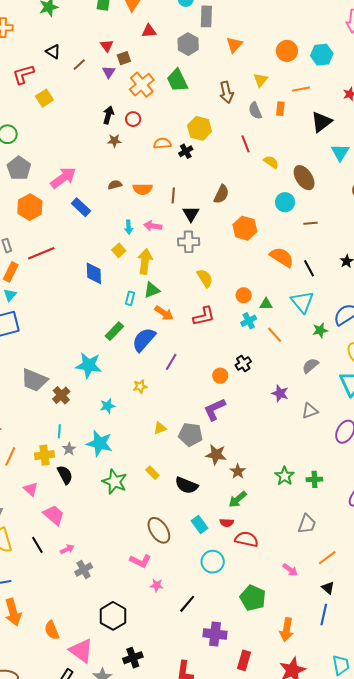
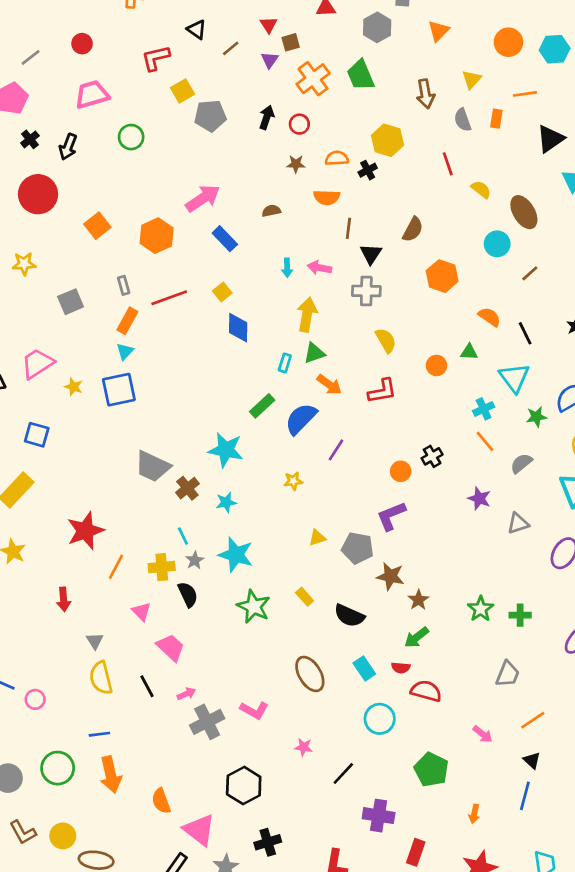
brown star: (114, 141) -> (296, 164), moved
gray pentagon: (19, 168) -> (210, 116), moved, turned 30
orange semicircle: (143, 189) -> (327, 197), moved
brown line: (310, 223) -> (530, 273), turned -40
yellow square: (119, 250) -> (222, 292), moved
orange semicircle: (282, 257) -> (490, 317), size x0.7
green triangle: (266, 304) -> (469, 352), moved
cyan cross: (249, 321) -> (484, 409), moved
orange line: (275, 335) -> (485, 441), moved
cyan star: (108, 406) -> (226, 502), moved
cyan line: (59, 431) -> (183, 536), turned -32
pink L-shape: (140, 561) -> (254, 710), moved
gray cross: (84, 570) -> (207, 722), size x1.4
orange arrow: (287, 630) -> (474, 814), size x0.6

